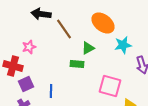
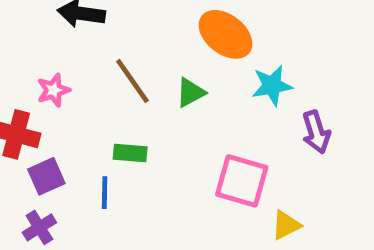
brown line: (64, 29) -> (132, 81), moved
green rectangle: (77, 64) -> (130, 153), moved

